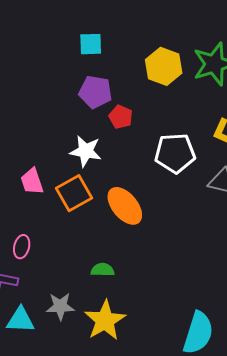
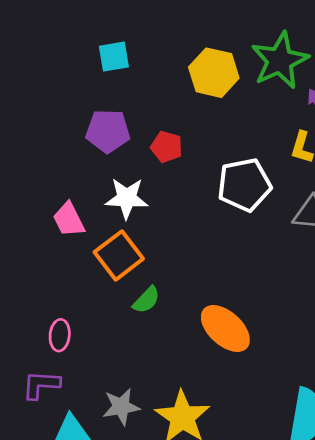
purple pentagon: (95, 92) -> (108, 131), moved
pink trapezoid: (32, 181) -> (69, 220), moved
orange ellipse: (125, 206) -> (225, 328), moved
green semicircle: (103, 270) -> (146, 300), moved, turned 140

